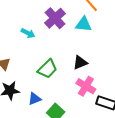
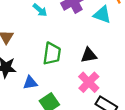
green trapezoid: (48, 69) -> (52, 54), turned -50

